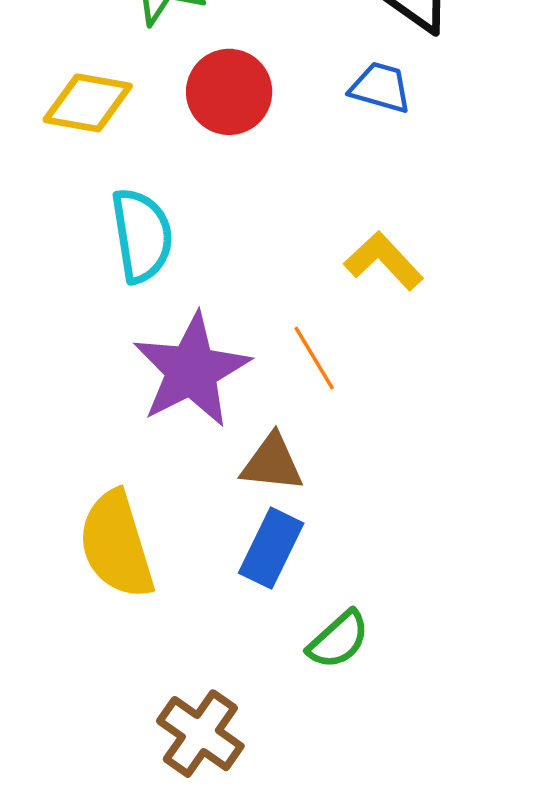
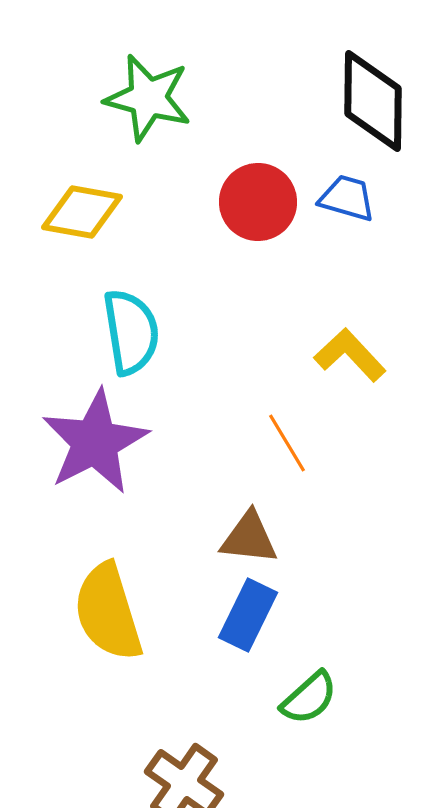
red circle: (229, 92) -> (258, 202), moved
purple star: (192, 370) -> (95, 442), moved

